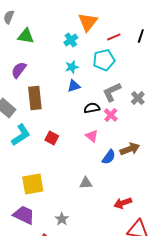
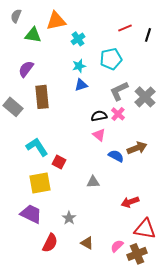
orange triangle: (88, 22) -> (56, 21), moved, turned 40
red line: (114, 37) -> (125, 28), moved
gray cross: (138, 98) -> (145, 97), size x1.5
black semicircle: (92, 108) -> (99, 116), moved
cyan L-shape: (21, 135) -> (37, 147), moved, turned -90
red square: (52, 138) -> (59, 162), moved
blue semicircle: (109, 157) -> (116, 156), turned -98

